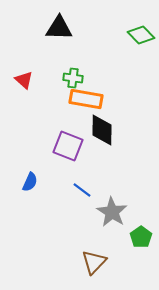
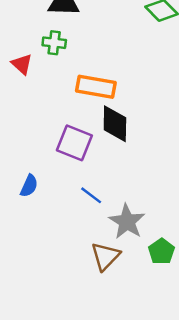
green cross: (73, 78) -> (54, 43), moved
brown triangle: (94, 262) -> (105, 256), moved

